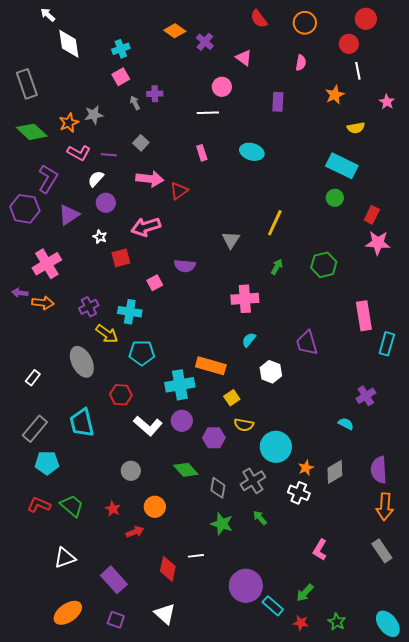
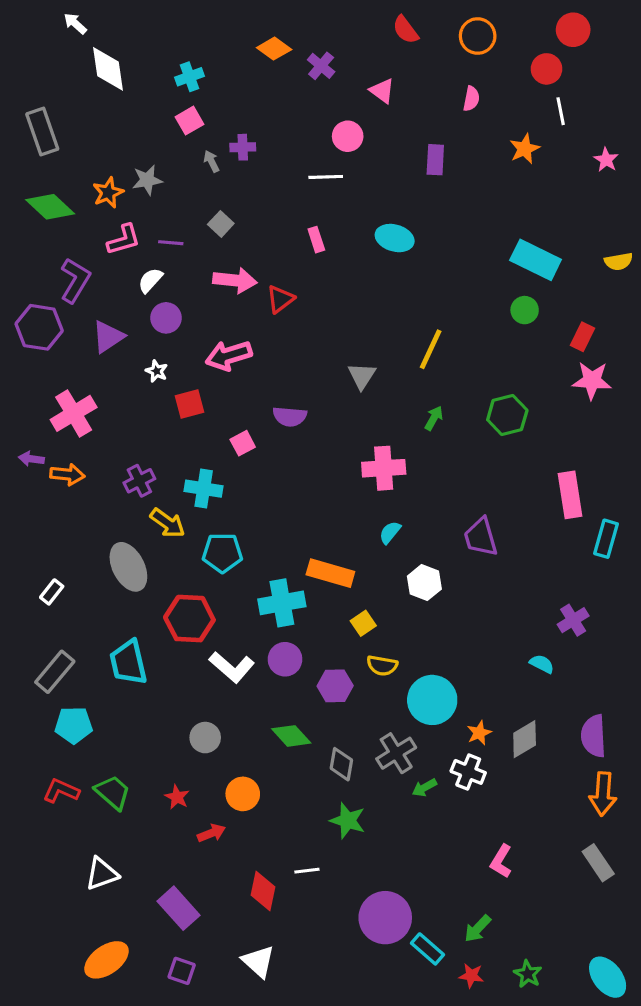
yellow semicircle: (356, 128) -> (619, 262), moved
pink L-shape: (79, 153) -> (124, 240), turned -45
red hexagon: (121, 395) -> (189, 619), size x1.4
green arrow: (260, 518) -> (424, 788), moved, turned -77

